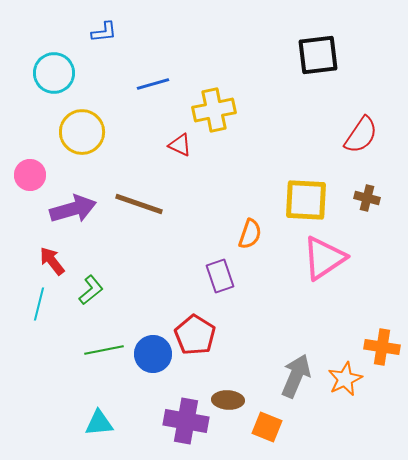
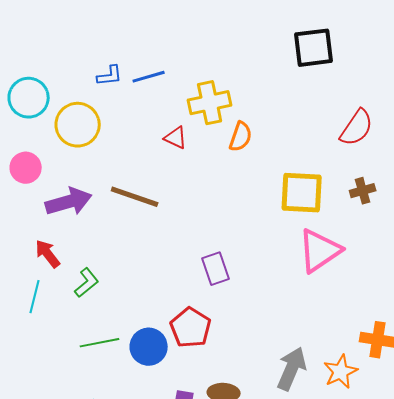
blue L-shape: (104, 32) -> (110, 76), moved
cyan circle: (54, 73) -> (29, 98), moved
brown cross: (367, 198) -> (363, 191), turned -30
orange semicircle: (250, 234) -> (241, 137), moved

